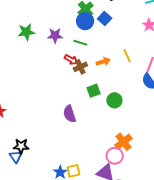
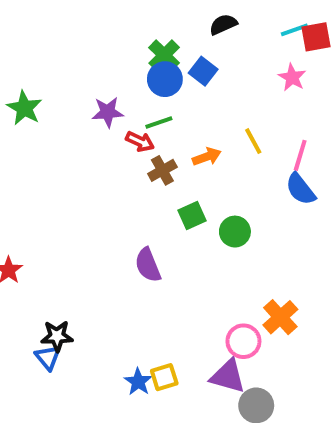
green star: (26, 32) -> (24, 108), moved, turned -30
green line: (80, 43) -> (159, 123), turned -32
red arrow: (71, 60) -> (140, 141), moved
orange cross: (123, 142) -> (280, 317), moved

